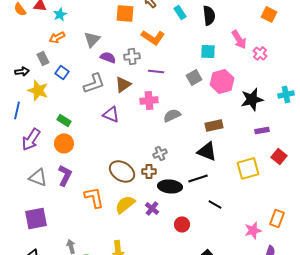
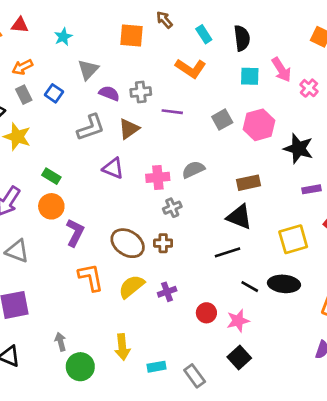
cyan star: (60, 14) -> (63, 37), moved
orange arrow: (57, 37) -> (22, 67), moved
orange L-shape: (153, 37) -> (191, 68), moved
cyan square: (208, 51) -> (250, 76), moved
blue square: (62, 72) -> (54, 93), moved
black star: (252, 99) -> (298, 149), turned 30
pink cross: (149, 100) -> (158, 177), moved
gray cross: (160, 153) -> (172, 208), moved
purple L-shape: (65, 175) -> (75, 233), moved
black ellipse: (170, 186) -> (284, 284), moved
purple cross: (152, 208) -> (167, 292), turned 32
pink star: (253, 230) -> (238, 321), moved

